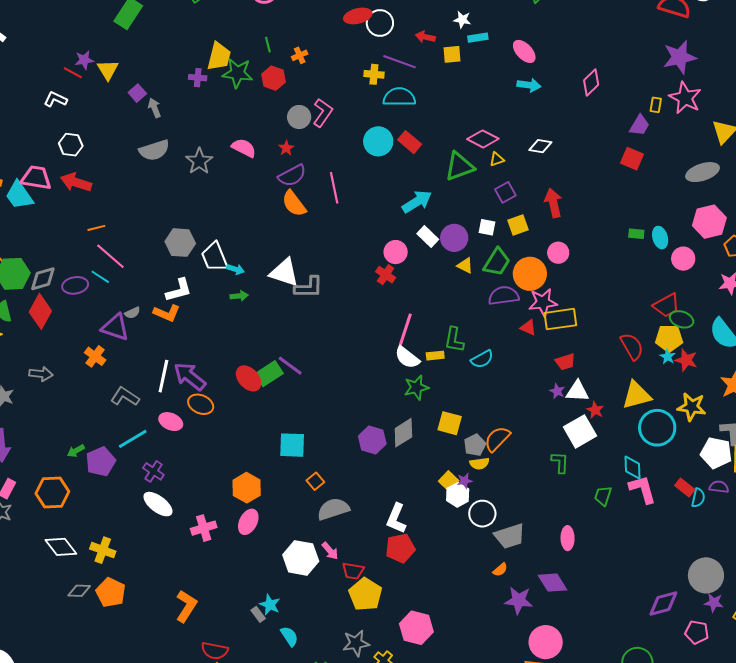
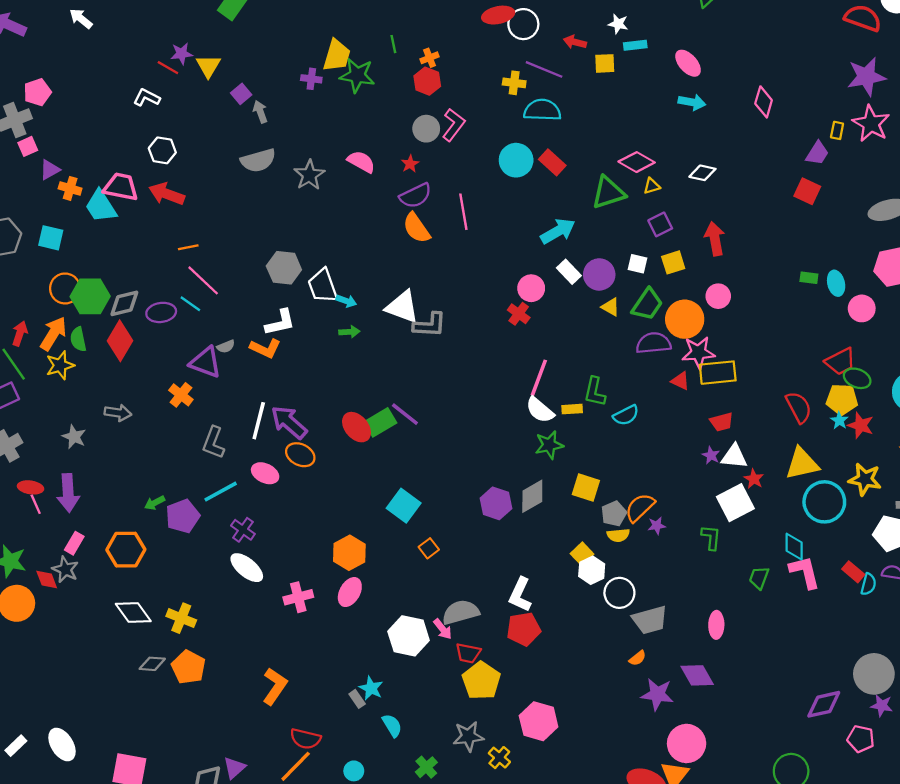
red hexagon: (274, 78) -> (427, 81), moved
pink diamond: (591, 83) -> (764, 102), turned -32
gray L-shape: (125, 397) -> (213, 443), turned -104
cyan square: (292, 445) -> (404, 506), turned 32
purple star: (465, 481) -> (657, 526), moved
gray semicircle: (333, 509) -> (461, 612), moved

